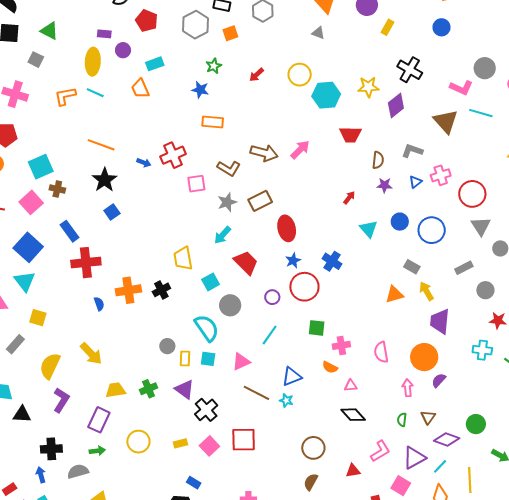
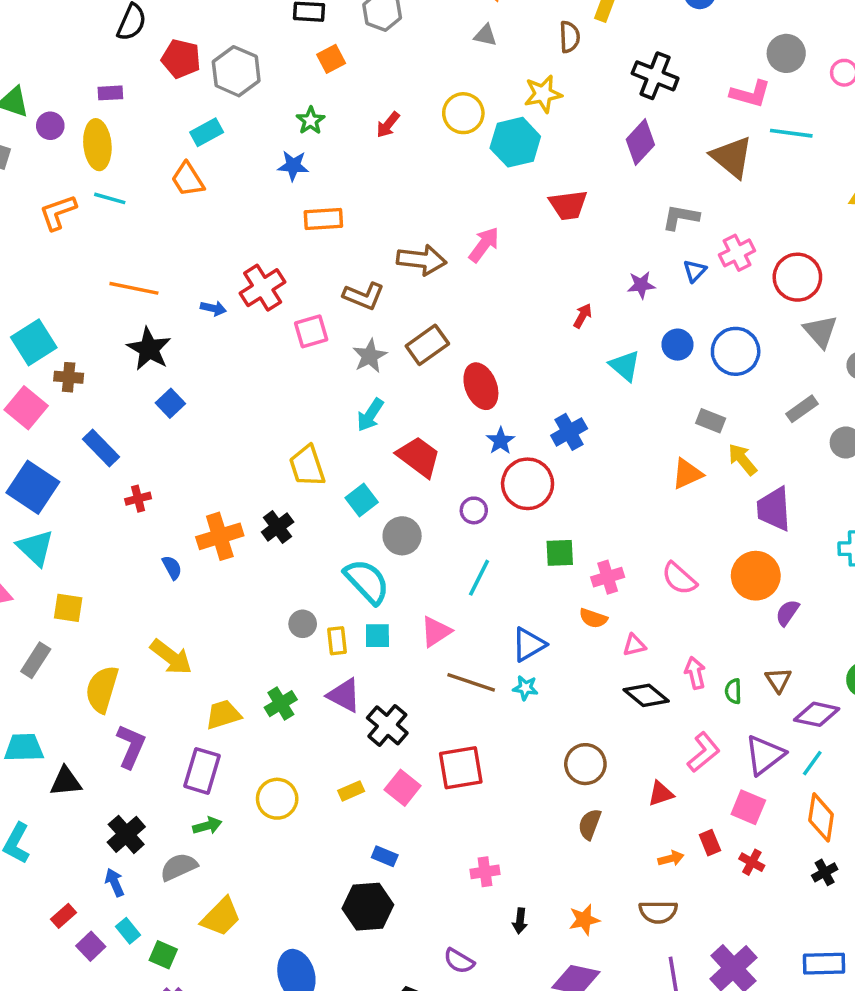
gray hexagon: (196, 25) -> (236, 71), moved
purple circle: (123, 50) -> (50, 126), moved
yellow star: (368, 87) -> (543, 94), moved
brown semicircle: (378, 160) -> (570, 37), moved
blue cross: (332, 261) -> (569, 432), turned 36
red cross: (86, 263) -> (138, 499), size x0.5
pink semicircle: (381, 352) -> (679, 578), turned -30
pink arrow: (408, 388) -> (695, 673), moved
black cross: (51, 449) -> (126, 834), turned -30

